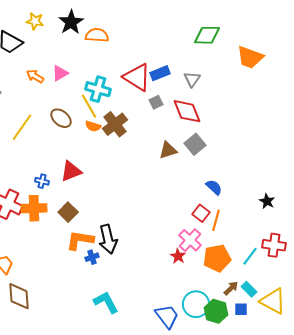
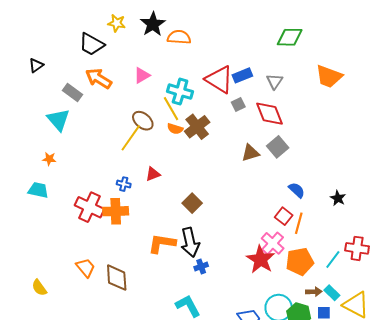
orange trapezoid: (250, 57) -> (329, 76), moved
orange arrow: (35, 76) -> (99, 78), moved, size x1.5
yellow line: (22, 127) -> (131, 138), moved
red triangle: (71, 171) -> (153, 174), size x0.7
black star: (267, 201) -> (338, 198), moved
brown square: (68, 212) -> (192, 203), moved
red star: (178, 256) -> (260, 259), size x1.8
blue cross: (92, 257) -> (201, 267), moved
brown arrow: (231, 288) -> (314, 292), turned 42
brown diamond: (19, 296) -> (117, 278), moved

